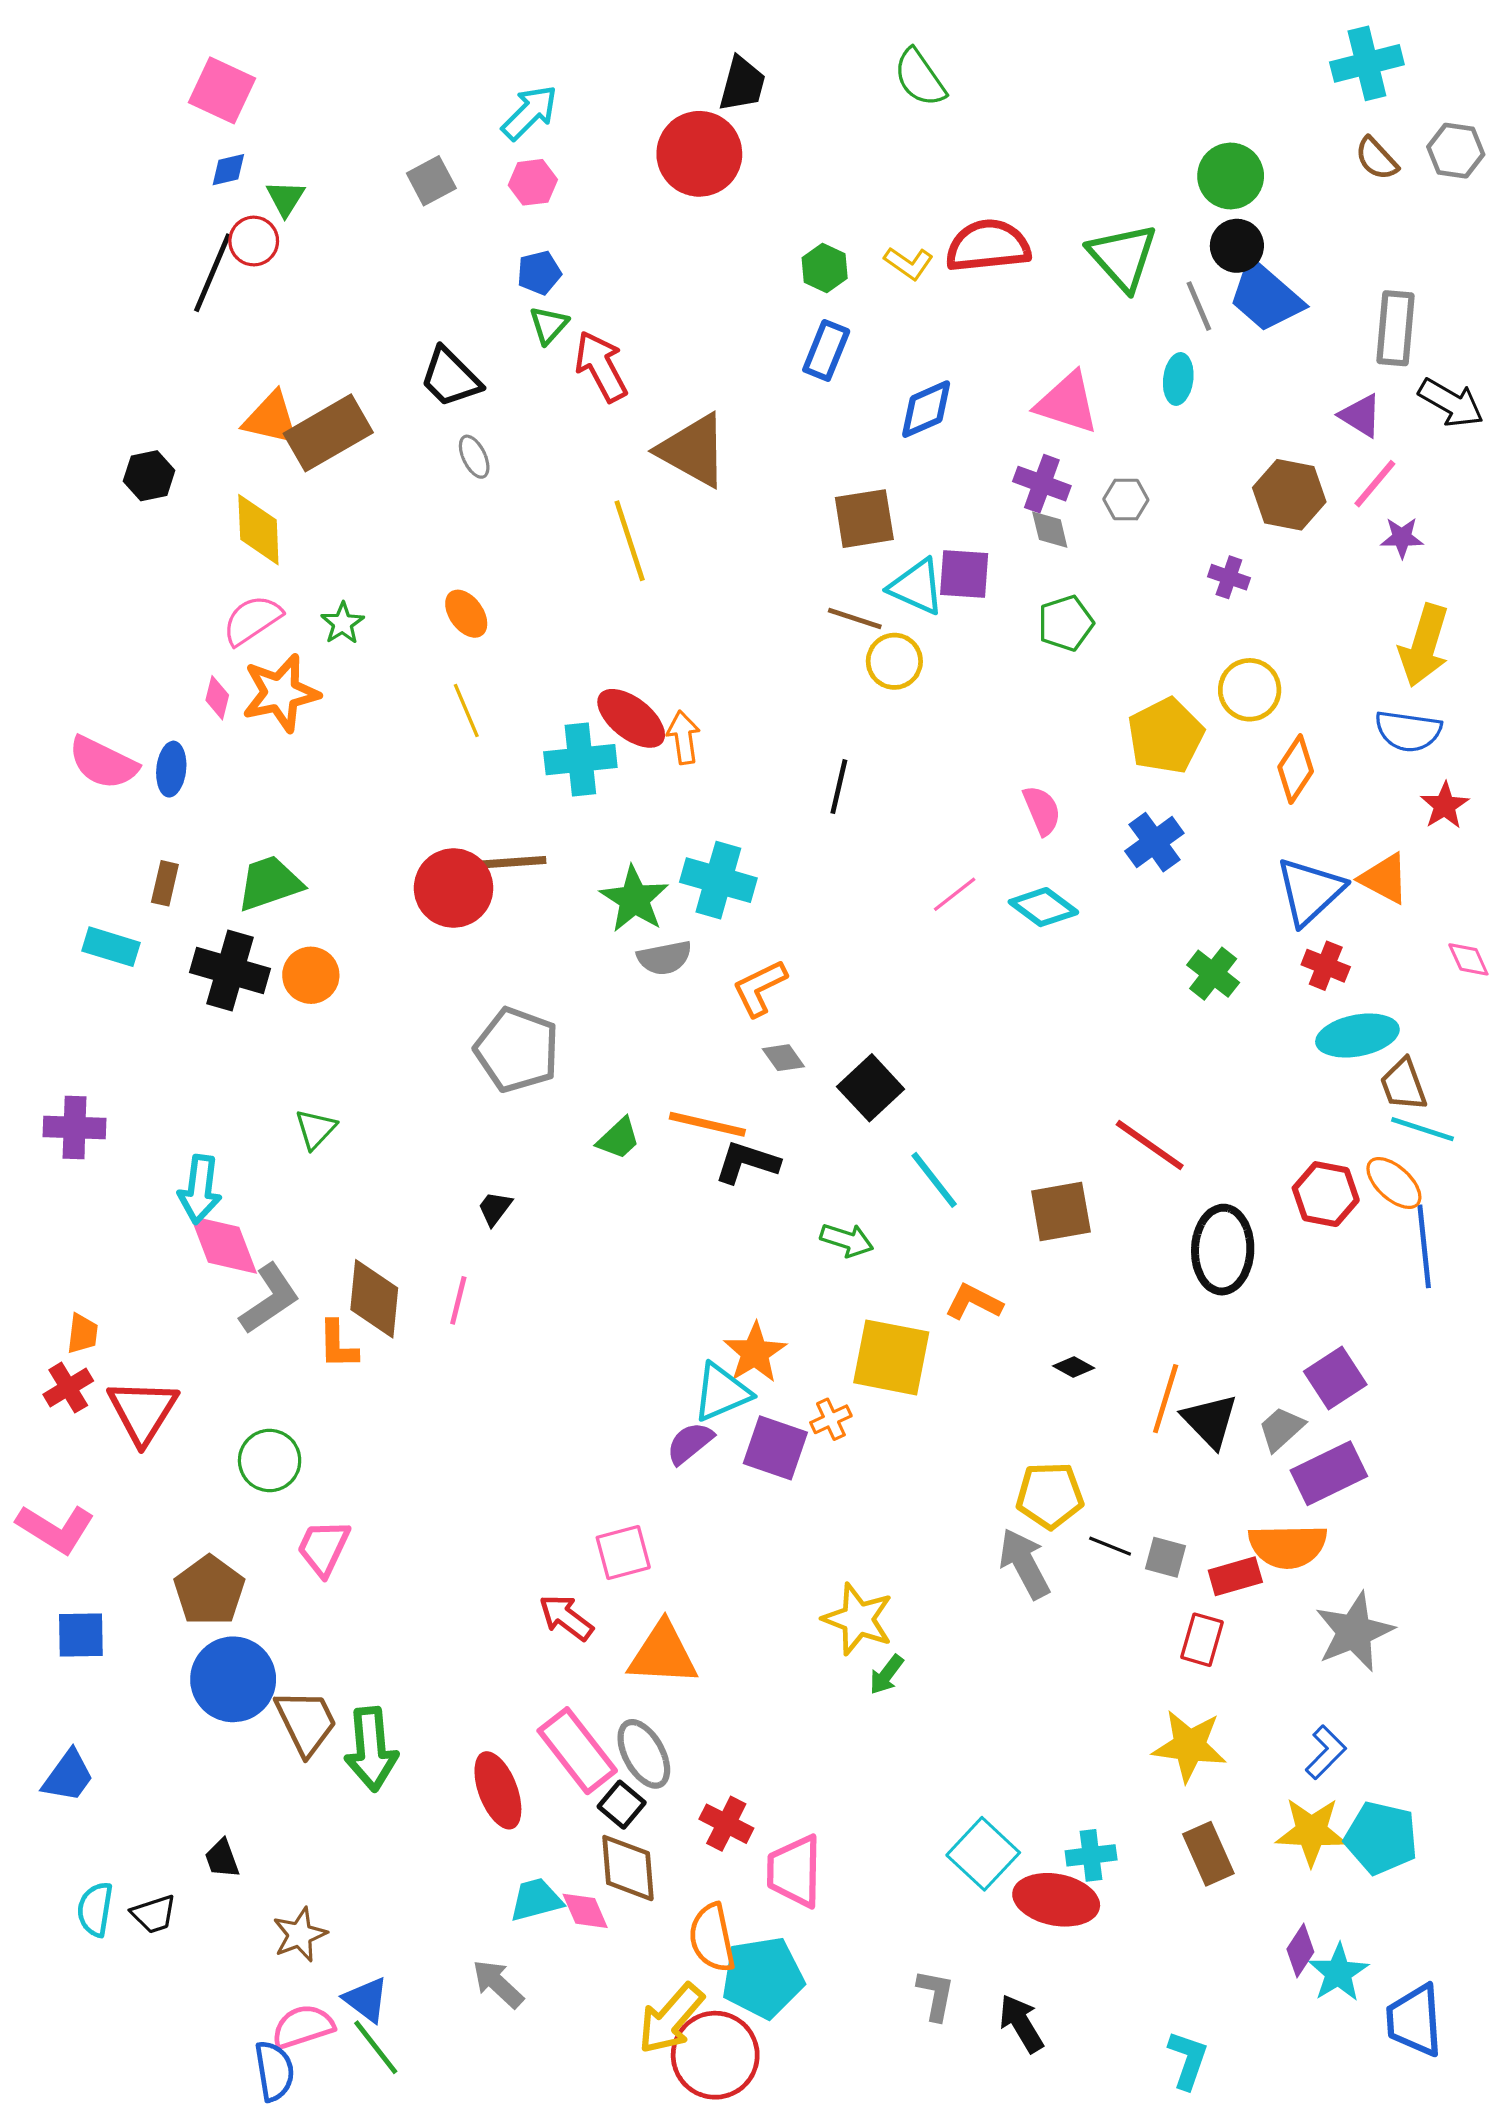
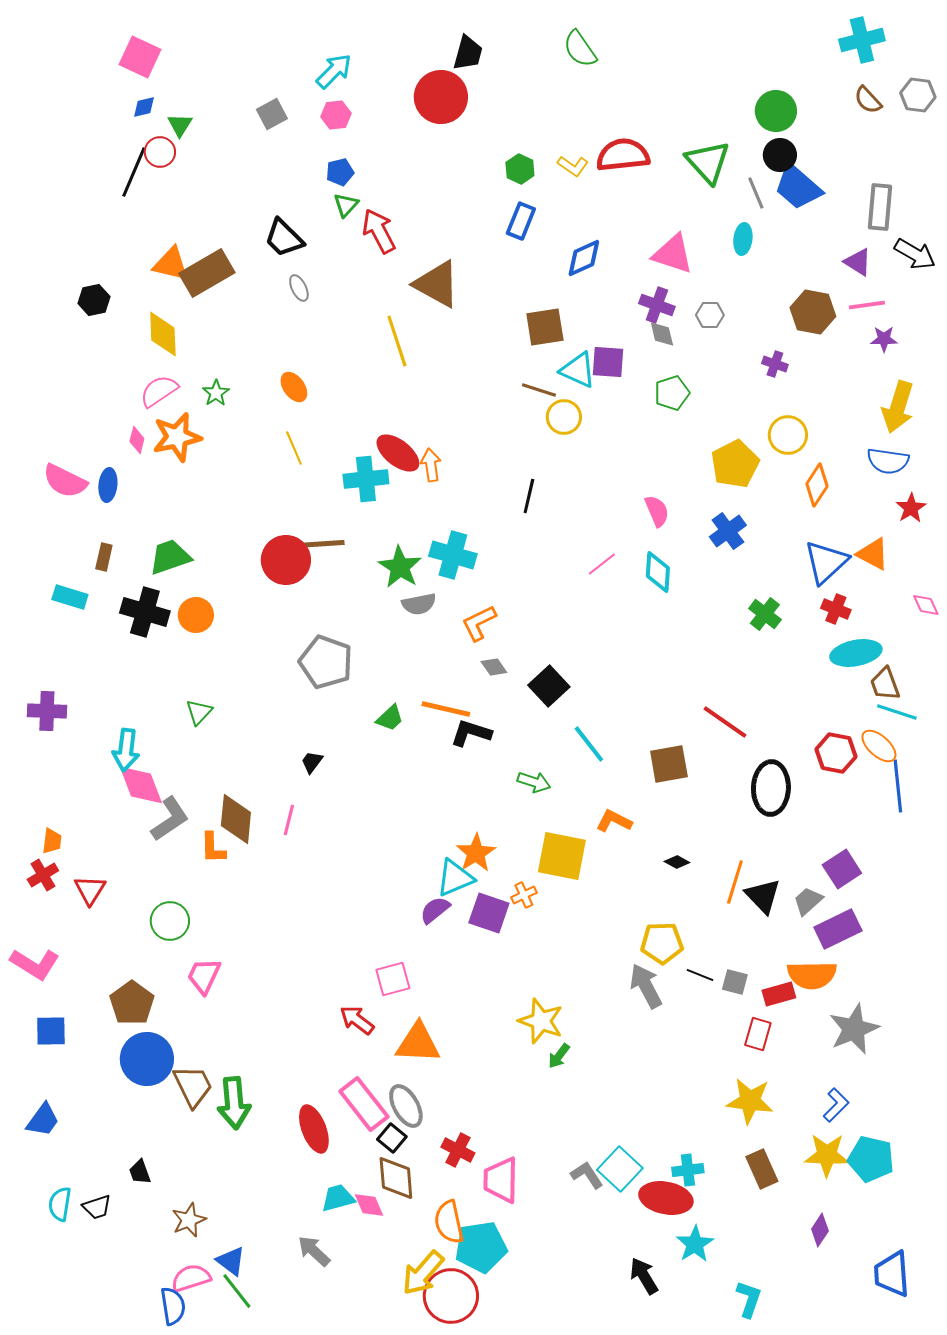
pink line: (1375, 484) -> (867, 305), turned 42
cyan diamond: (1043, 907) -> (658, 572), turned 57
red triangle: (143, 1411) -> (90, 890), size x0.7
cyan star: (1338, 1973) -> (695, 1244), moved
gray L-shape: (936, 1995) -> (587, 1175), moved, turned -44

